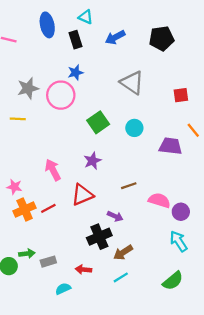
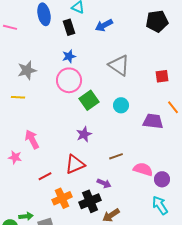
black pentagon: (162, 38) -> (157, 21), moved
pink circle: (61, 95) -> (69, 80), moved
pink arrow: (53, 170) -> (32, 139), moved
orange cross: (25, 209) -> (62, 198), moved

